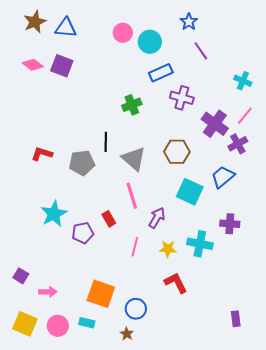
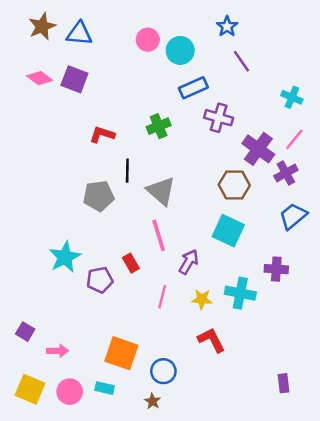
brown hexagon: (177, 152) -> (234, 185), moved
red L-shape: (42, 154) -> (102, 135), moved
blue trapezoid: (223, 177) -> (293, 216), moved

